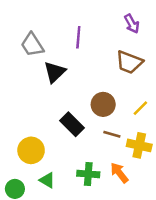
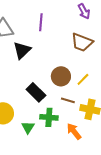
yellow line: (140, 108) -> (83, 79), moved
green cross: (88, 174) -> (49, 117), moved
green triangle: (47, 180) -> (28, 127), moved, turned 32

